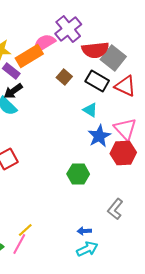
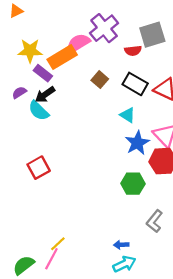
red semicircle: (95, 50) -> (133, 51), size x0.6
gray square: (113, 58) -> (152, 35), moved, turned 35
green hexagon: (78, 174) -> (133, 184), moved

